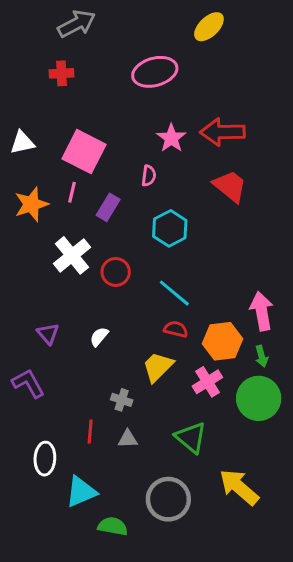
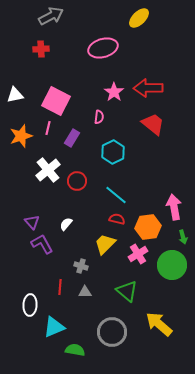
green arrow: (262, 356) -> (183, 237), moved
purple L-shape: (28, 383) -> (42, 244), moved

